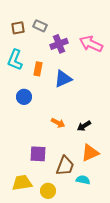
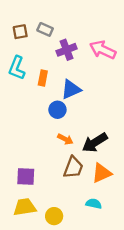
blue circle: (24, 97) -> (57, 110), moved
black arrow: (84, 126) -> (95, 143), size x1.6
purple square: (38, 154) -> (26, 176), moved
brown trapezoid: (65, 166) -> (73, 167), moved

